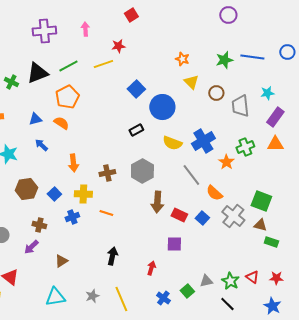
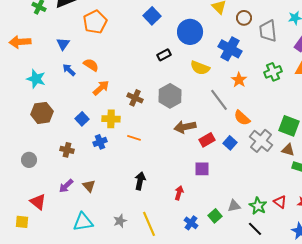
blue square: (136, 89) -> (152, 16), moved
blue triangle: (35, 119) -> (63, 44), turned -40
orange semicircle: (61, 123) -> (91, 65), moved
blue cross: (203, 141) -> (230, 49), moved, turned -30
orange star: (226, 162) -> (239, 80), moved
orange arrow: (73, 163) -> (101, 88), turned -126
brown cross: (107, 173) -> (135, 98), turned 35
brown hexagon: (26, 189) -> (42, 113), moved
brown arrow: (157, 202) -> (185, 127), turned 75
red rectangle: (179, 215) -> (207, 140), turned -56
purple arrow: (31, 247) -> (66, 186), moved
brown triangle: (61, 261) -> (89, 186), turned -40

